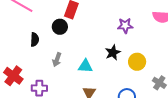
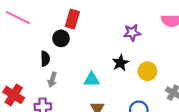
black semicircle: (35, 40) -> (45, 59), moved
gray arrow: (57, 60) -> (52, 80), moved

